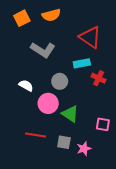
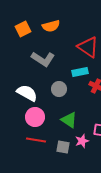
white semicircle: (26, 86) -> (27, 93), size x1.5
pink circle: (48, 103) -> (35, 117), moved
pink star: (84, 149) -> (82, 141), moved

